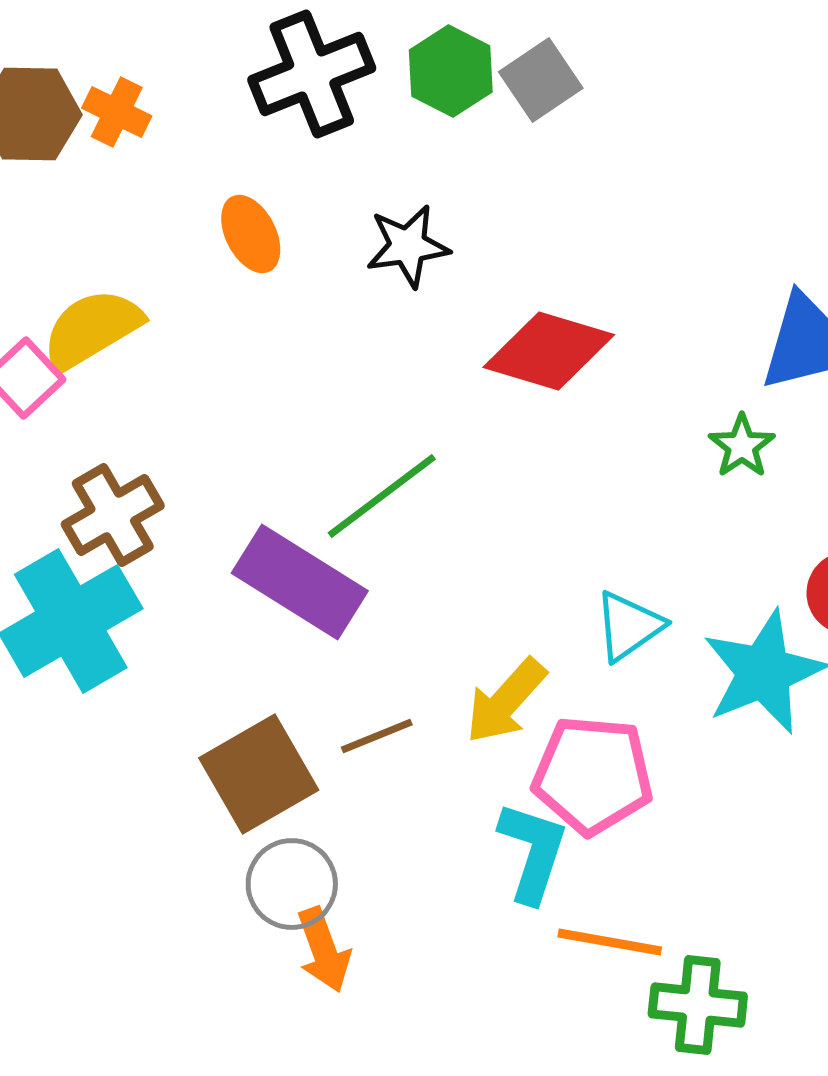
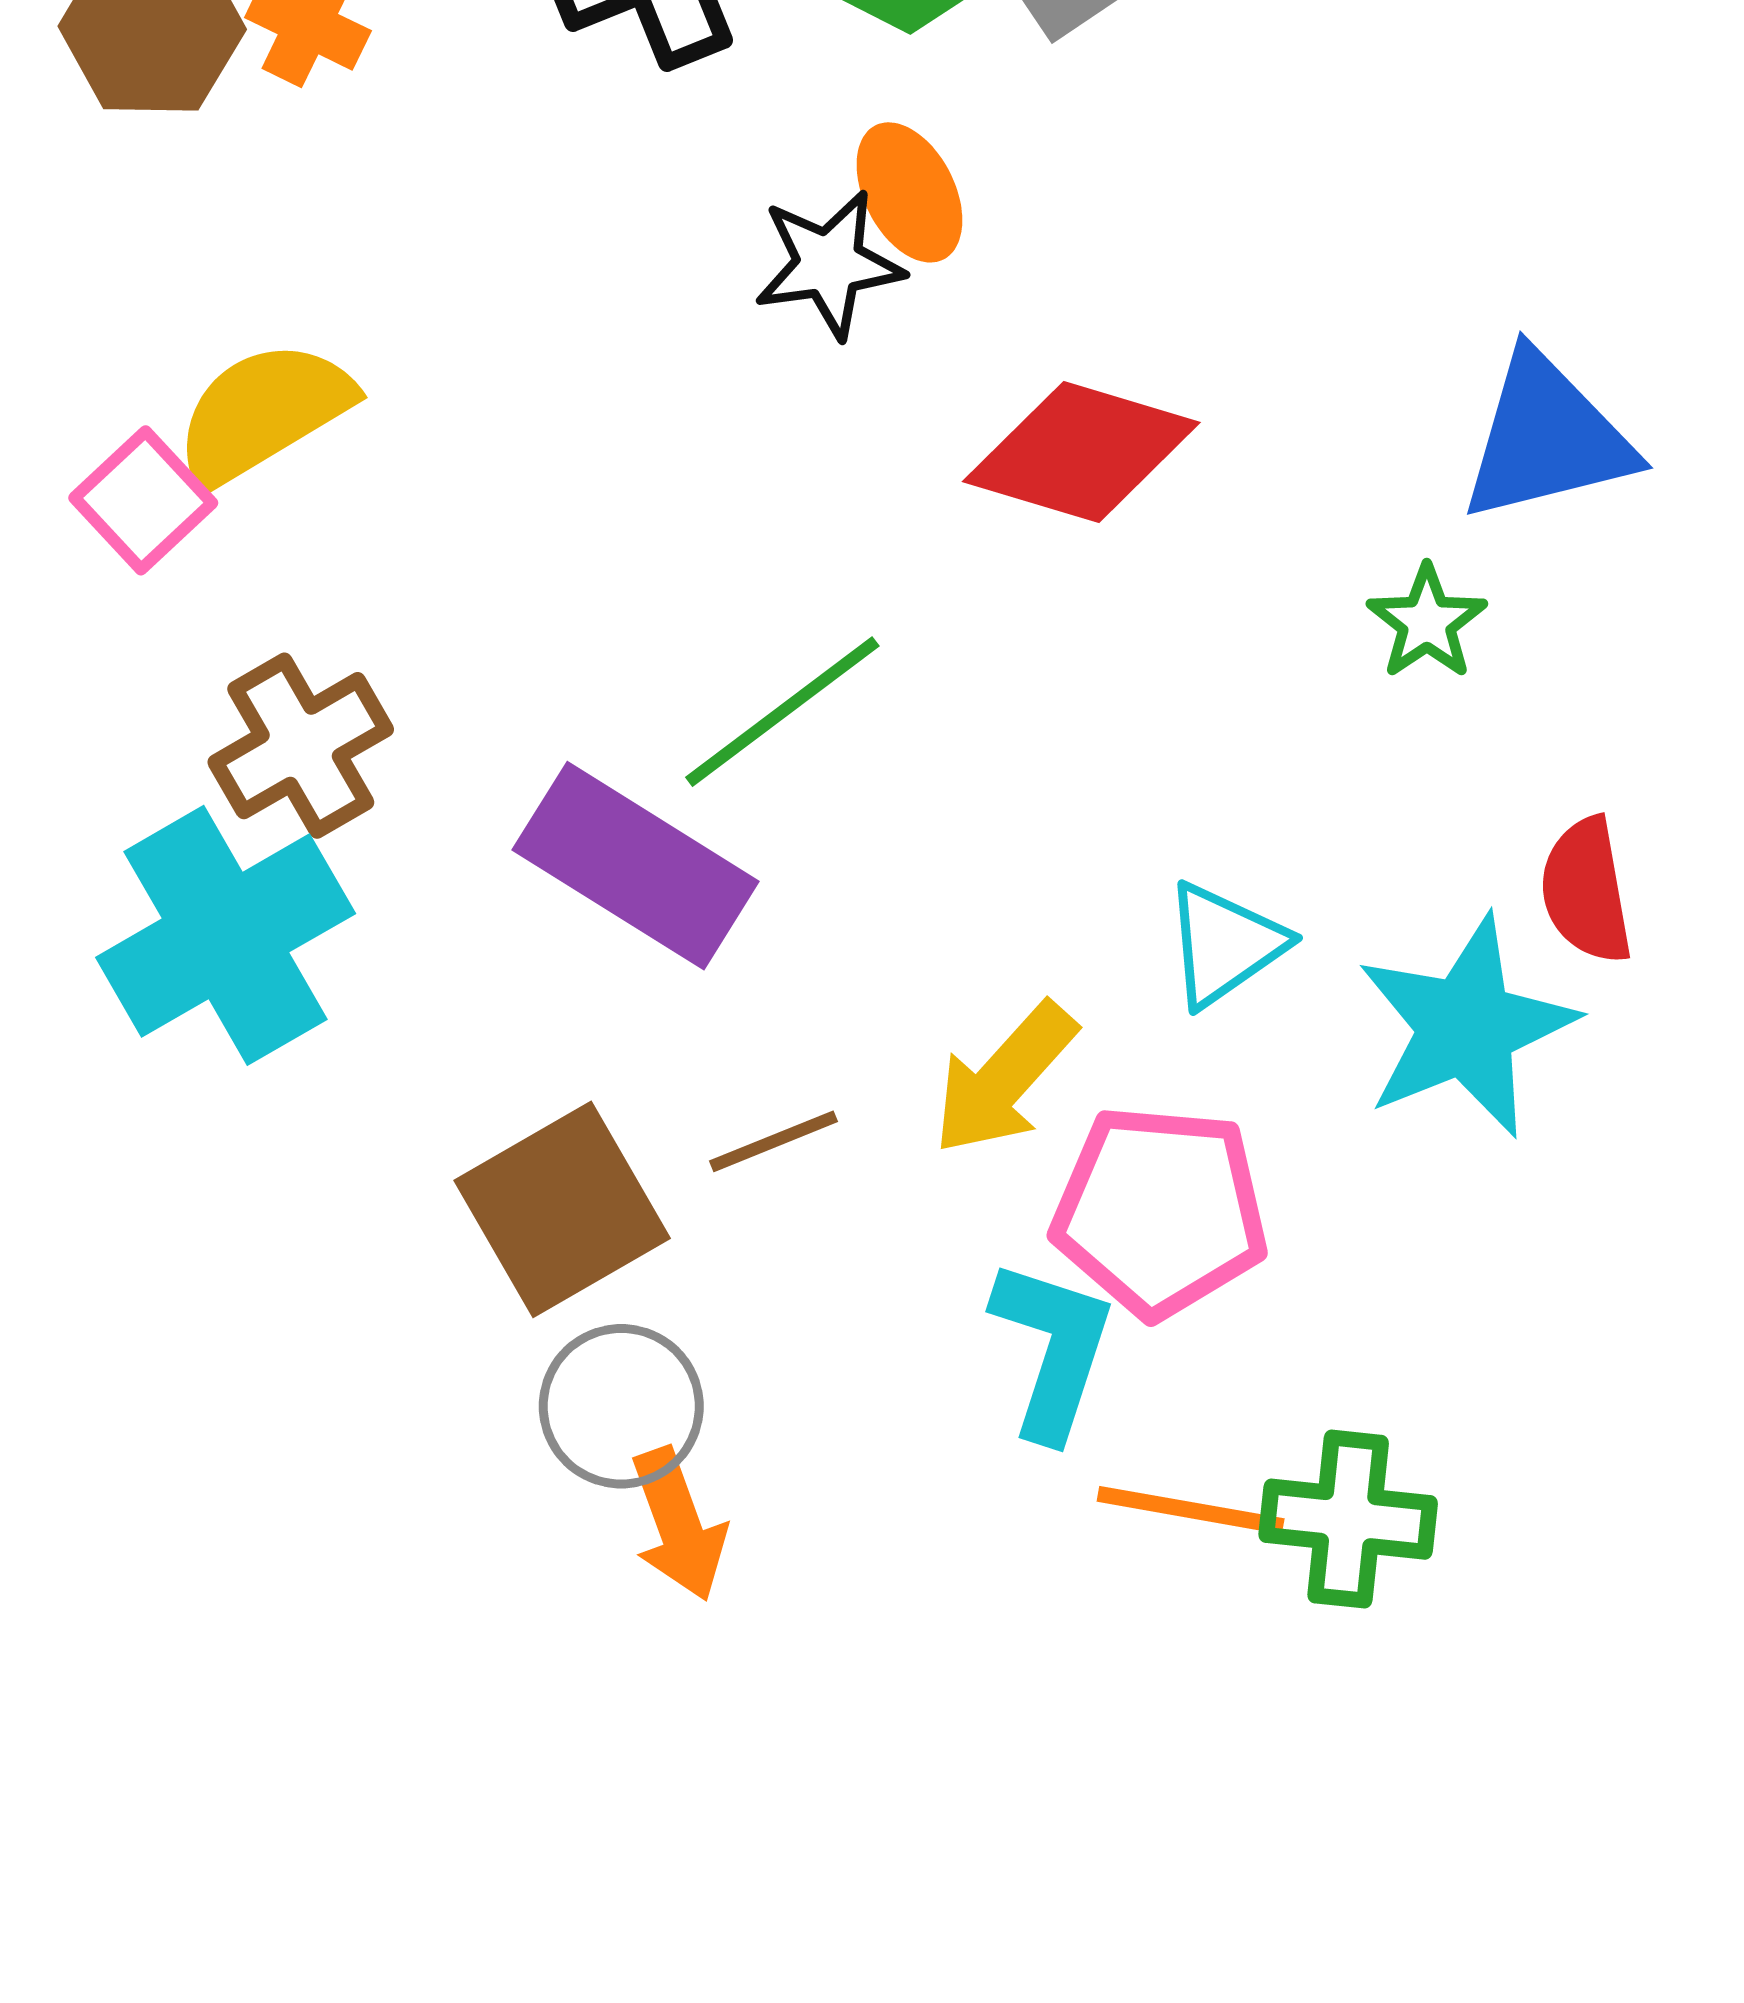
orange ellipse: (251, 234) -> (909, 192), moved
green cross: (698, 1005) -> (1348, 1519), moved

